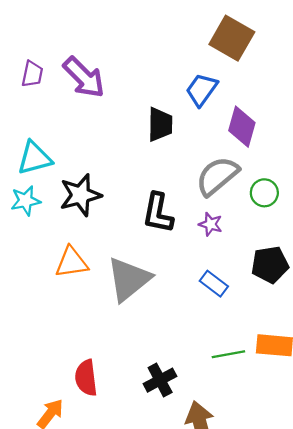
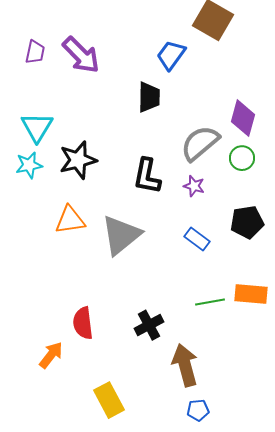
blue trapezoid: (202, 90) -> (171, 55), moved
purple diamond: (242, 127) -> (243, 118), moved
cyan triangle: (35, 158) -> (37, 127), turned -44

